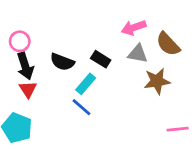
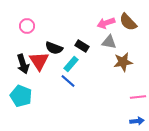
pink circle: (20, 41) -> (27, 26), moved
brown semicircle: (168, 44) -> (128, 22), moved
black arrow: (25, 66) -> (23, 64), moved
red triangle: (28, 89) -> (39, 61), moved, size x1.5

